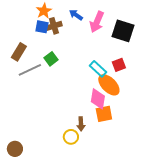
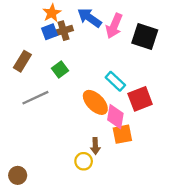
blue arrow: (76, 15) -> (89, 18), size x1.5
blue square: (42, 27) -> (49, 32), turned -32
red square: (119, 65) -> (140, 99), moved, size x1.5
gray line: (30, 70) -> (35, 98), moved
orange ellipse: (109, 85) -> (95, 102), moved

